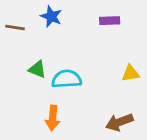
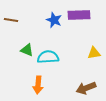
blue star: (51, 16) -> (54, 20), moved
purple rectangle: (110, 21) -> (79, 15), size x1.5

